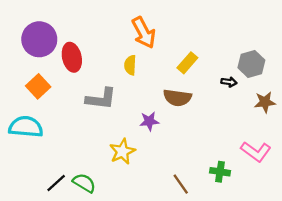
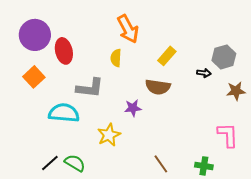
cyan semicircle: (26, 127) -> (64, 113), moved
pink L-shape: (256, 152) -> (228, 135), turned -128
green cross: (220, 172) -> (204, 166), moved

